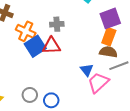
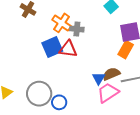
orange cross: (26, 31) -> (62, 23), moved
brown semicircle: (108, 52) -> (111, 74), moved, turned -42
gray circle: (30, 95) -> (39, 94), size x1.6

